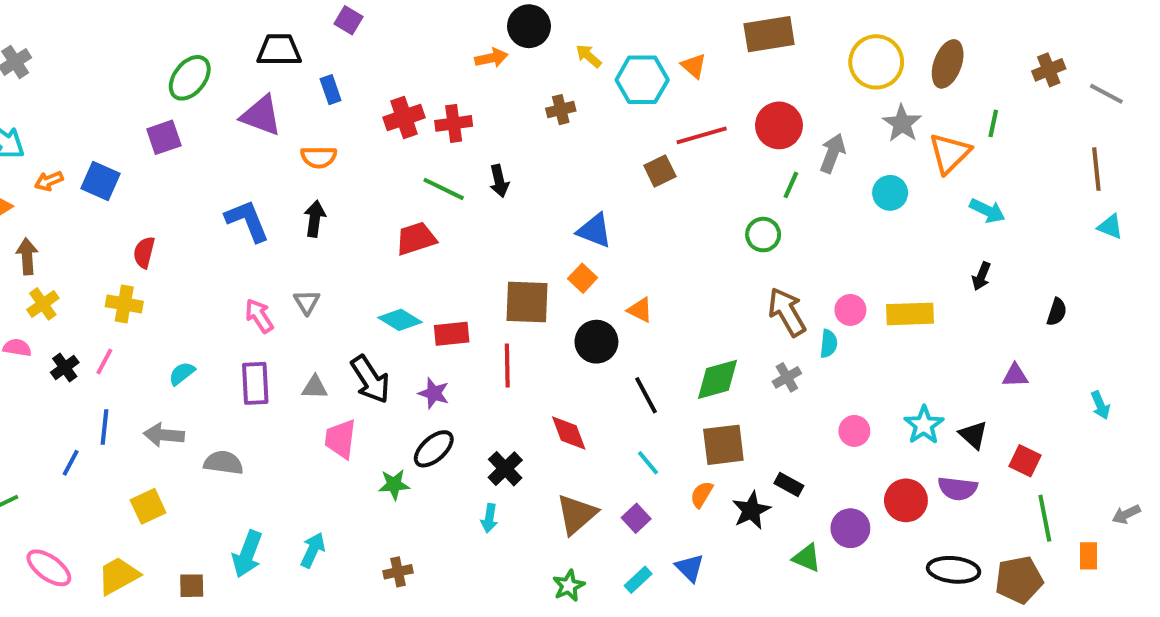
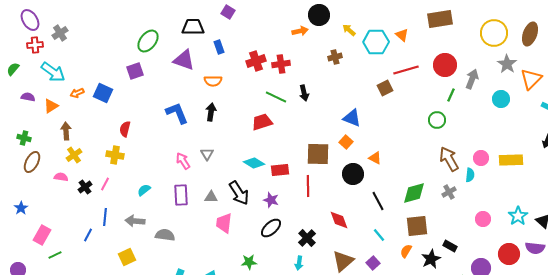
green star: (394, 485) -> (249, 262), moved

